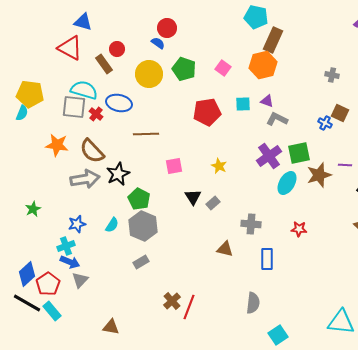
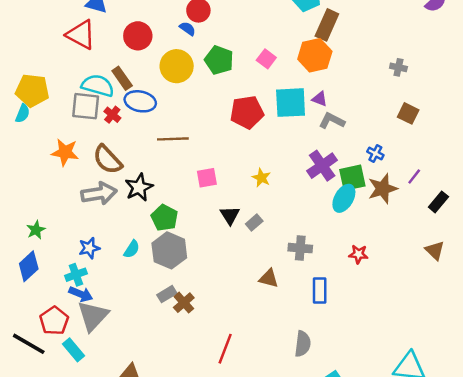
red circle: (117, 49) -> (138, 36), size x1.5
brown rectangle: (104, 64) -> (122, 78), moved
cyan square: (243, 104) -> (291, 103), size x1.8
blue cross: (325, 123) -> (375, 153), moved
green square: (299, 153) -> (352, 178), moved
purple line: (345, 165) -> (414, 176), turned -56
blue diamond: (27, 274) -> (29, 266), moved
gray triangle: (80, 280) -> (93, 316), size x1.6
brown cross: (172, 301) -> (184, 303), moved
cyan rectangle: (52, 311) -> (74, 350), moved

